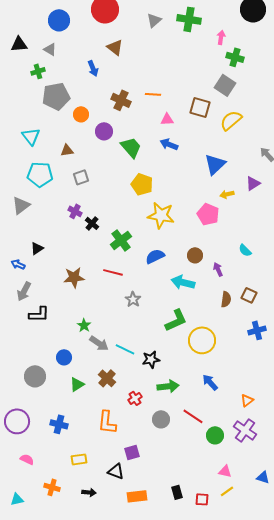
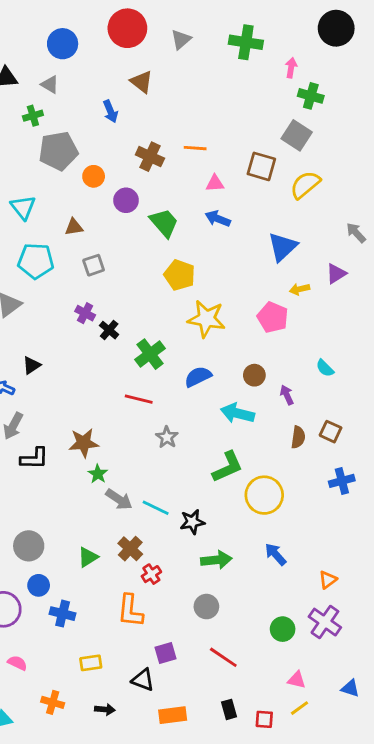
gray triangle: (154, 20) -> (181, 39), moved
brown star: (74, 277) -> (84, 443), moved
blue circle: (64, 357) -> (39, 585), moved
red cross: (135, 398) -> (151, 574), moved
red line: (193, 416) -> (223, 657), moved

